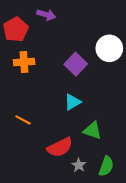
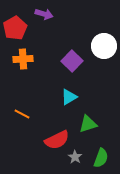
green triangle: (92, 130) -> (88, 124), turned -36

